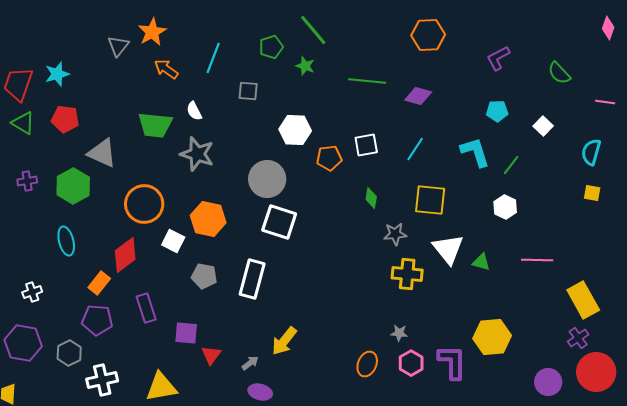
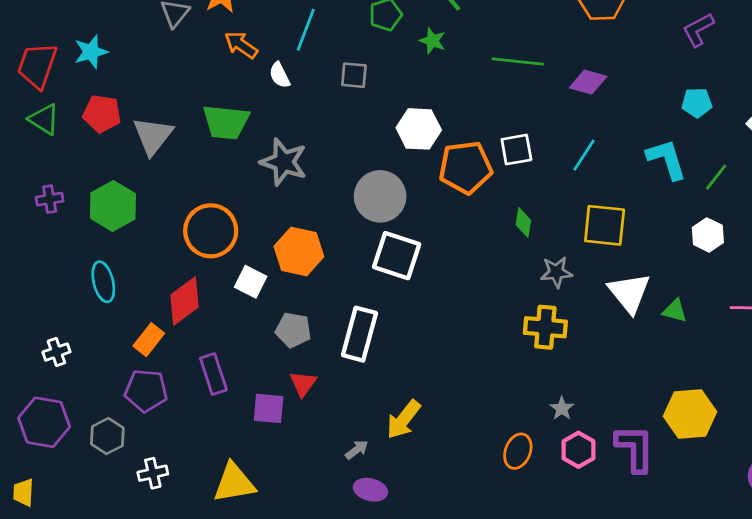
white semicircle: (194, 111) -> (280, 75), moved
gray triangle: (102, 153) -> (153, 136), moved, turned 44
orange pentagon: (329, 158) -> (465, 167), size x1.5
yellow cross: (407, 274) -> (545, 327), moved
gray star: (399, 333) -> (562, 408), turned 30
red triangle: (211, 355) -> (303, 384), moved
white cross: (102, 380) -> (153, 473), size x0.7

